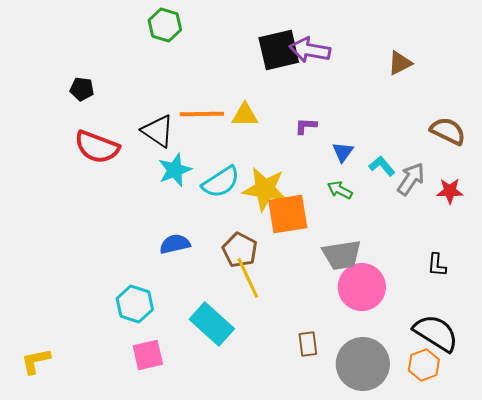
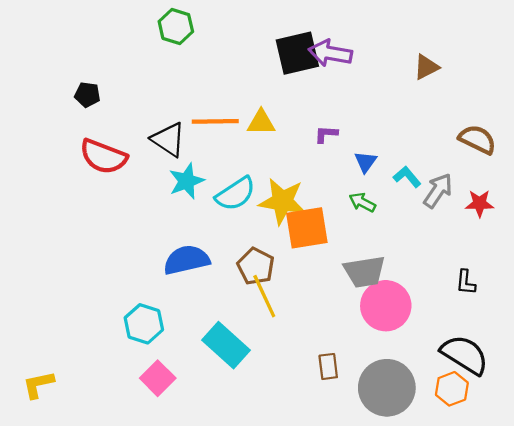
blue semicircle: (175, 244) -> (186, 260), size x1.4
pink square: (148, 355) -> (158, 378), turned -32

